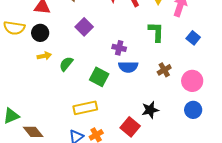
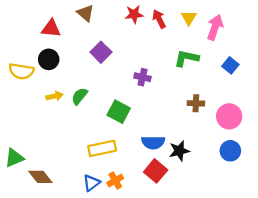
yellow semicircle: (14, 28) -> (21, 71), moved
green L-shape: (156, 32) -> (186, 58), turned -80
yellow arrow: (44, 56) -> (55, 96), moved
blue semicircle: (128, 67) -> (153, 142), moved
brown cross: (164, 70) -> (196, 103), turned 32

